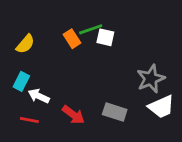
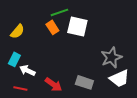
green line: (91, 29) -> (59, 12), moved
white square: (105, 37) -> (77, 26), size x1.5

